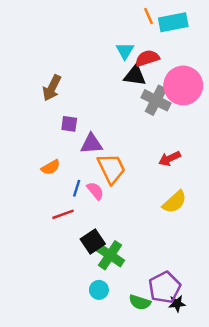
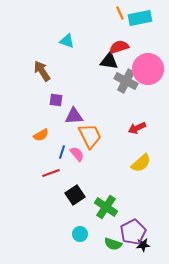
cyan triangle: (125, 51) -> (67, 41), moved, turned -42
brown arrow: (52, 88) -> (42, 71), turned 120
green cross: (110, 255) -> (106, 207), moved

